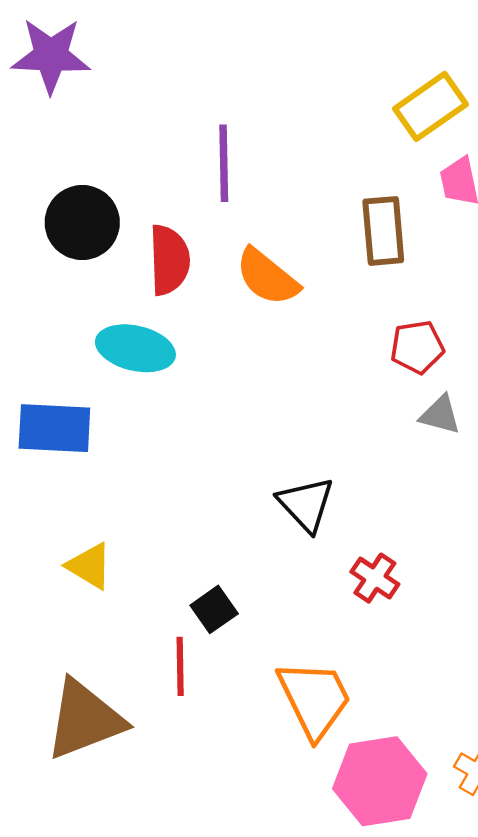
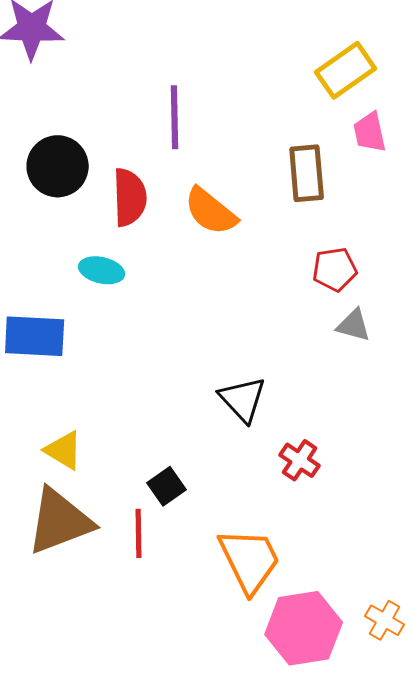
cyan ellipse: (135, 348) -> (102, 270), size x0.7
brown triangle: (85, 720) -> (60, 521), moved

